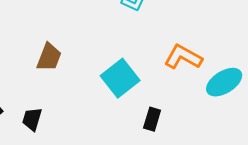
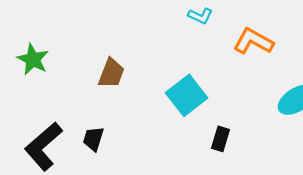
orange L-shape: (183, 57) -> (253, 41), moved

